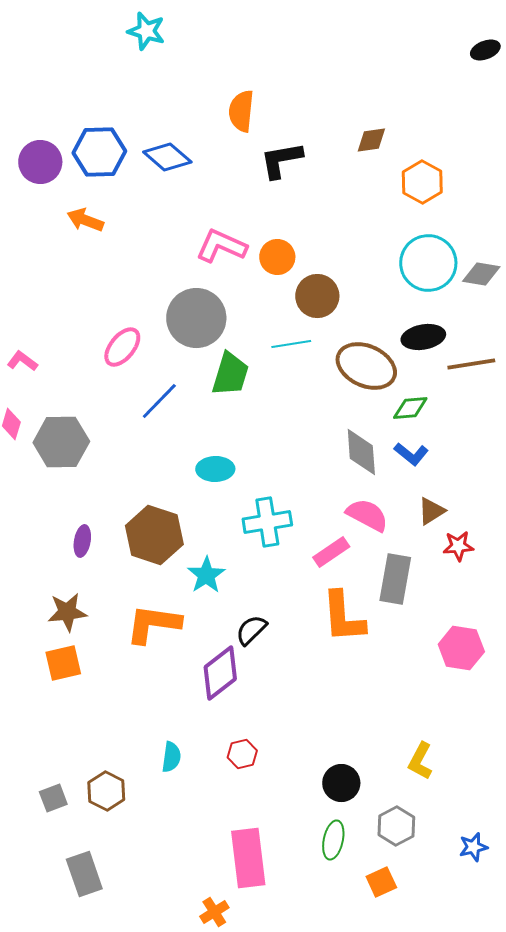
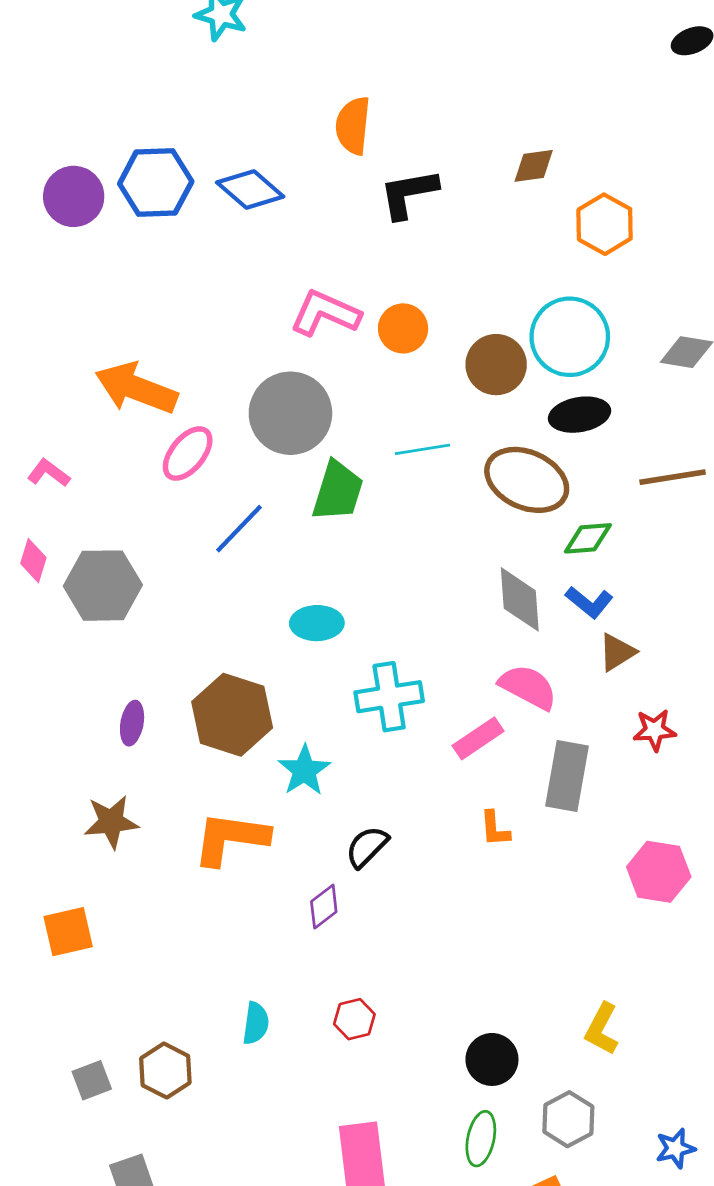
orange arrow: (85, 220) -> (136, 388), moved, size x1.6
cyan circle: (428, 263) -> (570, 337), moved
brown circle: (317, 296) -> (496, 365), moved
black ellipse: (423, 337) -> (580, 415), moved
brown triangle: (431, 511) -> (617, 652), moved
orange L-shape: (343, 617) -> (495, 829), size x0.5
orange square: (63, 663) -> (68, 932), moved
purple diamond: (220, 673) -> (324, 907), size x0.6

